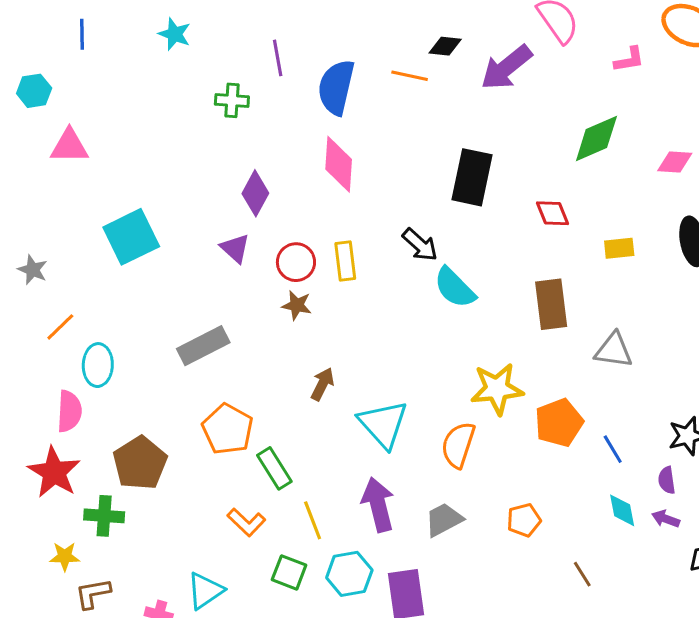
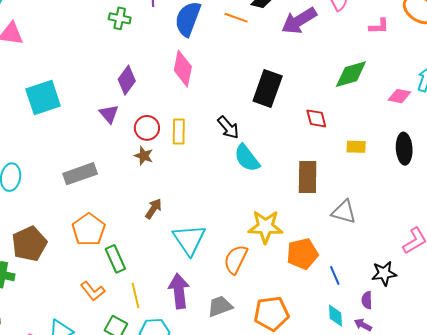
orange pentagon: (524, 520) -> (271, 313), size x1.6

